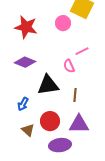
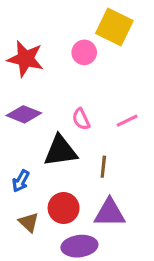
pink line: (82, 51) -> (127, 121), moved
pink semicircle: (69, 66) -> (81, 119), moved

